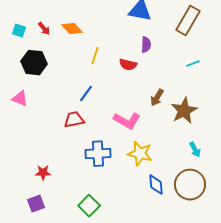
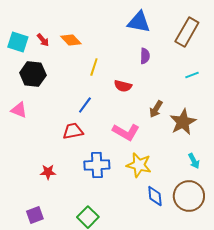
cyan square: (19, 31) -> (18, 42), size x1.5
red semicircle: (128, 65) -> (123, 86), moved
red star: (43, 173) -> (48, 172), moved

